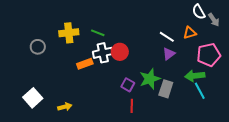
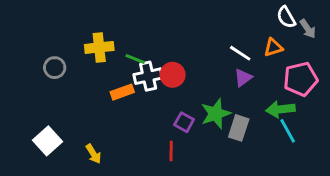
green line: (98, 33) -> (135, 59), moved
red line: (132, 106) -> (171, 151), moved
yellow arrow: (65, 107) -> (93, 154), turned 72

